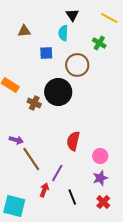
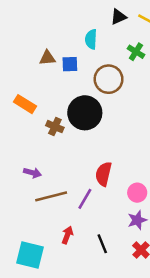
black triangle: (72, 15) -> (118, 17), moved, turned 40
brown triangle: (24, 31) -> (47, 58), moved
brown line: (31, 159) -> (51, 196), turned -70
purple line: (57, 173) -> (85, 199), moved

